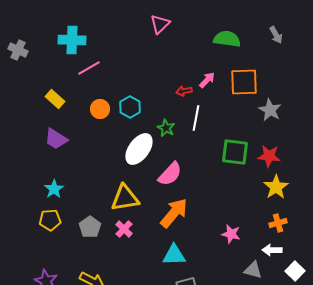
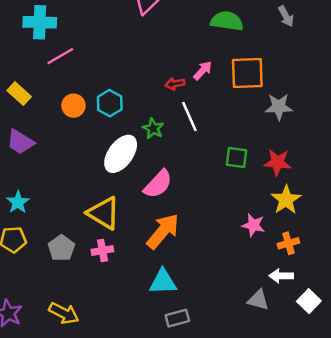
gray star: (270, 110) -> (279, 107), turned -30
white line: (196, 118) -> (189, 116), turned -35
green square: (235, 152) -> (237, 158), size x0.7
yellow triangle: (125, 198) -> (104, 213), turned 40
pink cross: (124, 229) -> (102, 250), turned 36
pink star: (231, 234) -> (253, 225), moved

